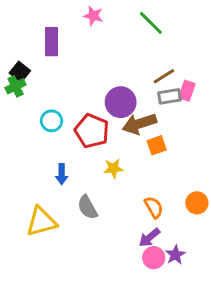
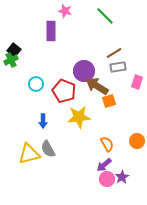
purple rectangle: (52, 42) -> (51, 31), moved
pink rectangle: (187, 91) -> (137, 82), moved
brown arrow: (139, 124) -> (97, 86), turned 50
yellow star: (113, 168) -> (79, 117), size x1.6
gray semicircle: (88, 207) -> (48, 149), moved

